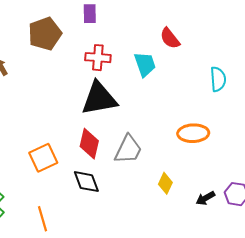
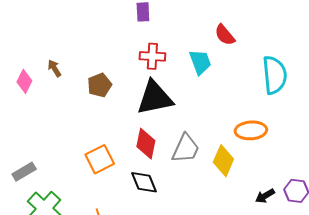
brown pentagon: (45, 34) -> (100, 85), moved, size x0.7
cyan semicircle: (218, 79) -> (275, 75), size x1.5
yellow diamond: (165, 183) -> (223, 161), moved, size x1.4

